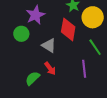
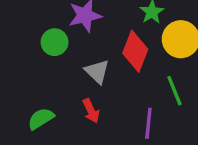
green semicircle: (33, 78) -> (41, 119), moved

